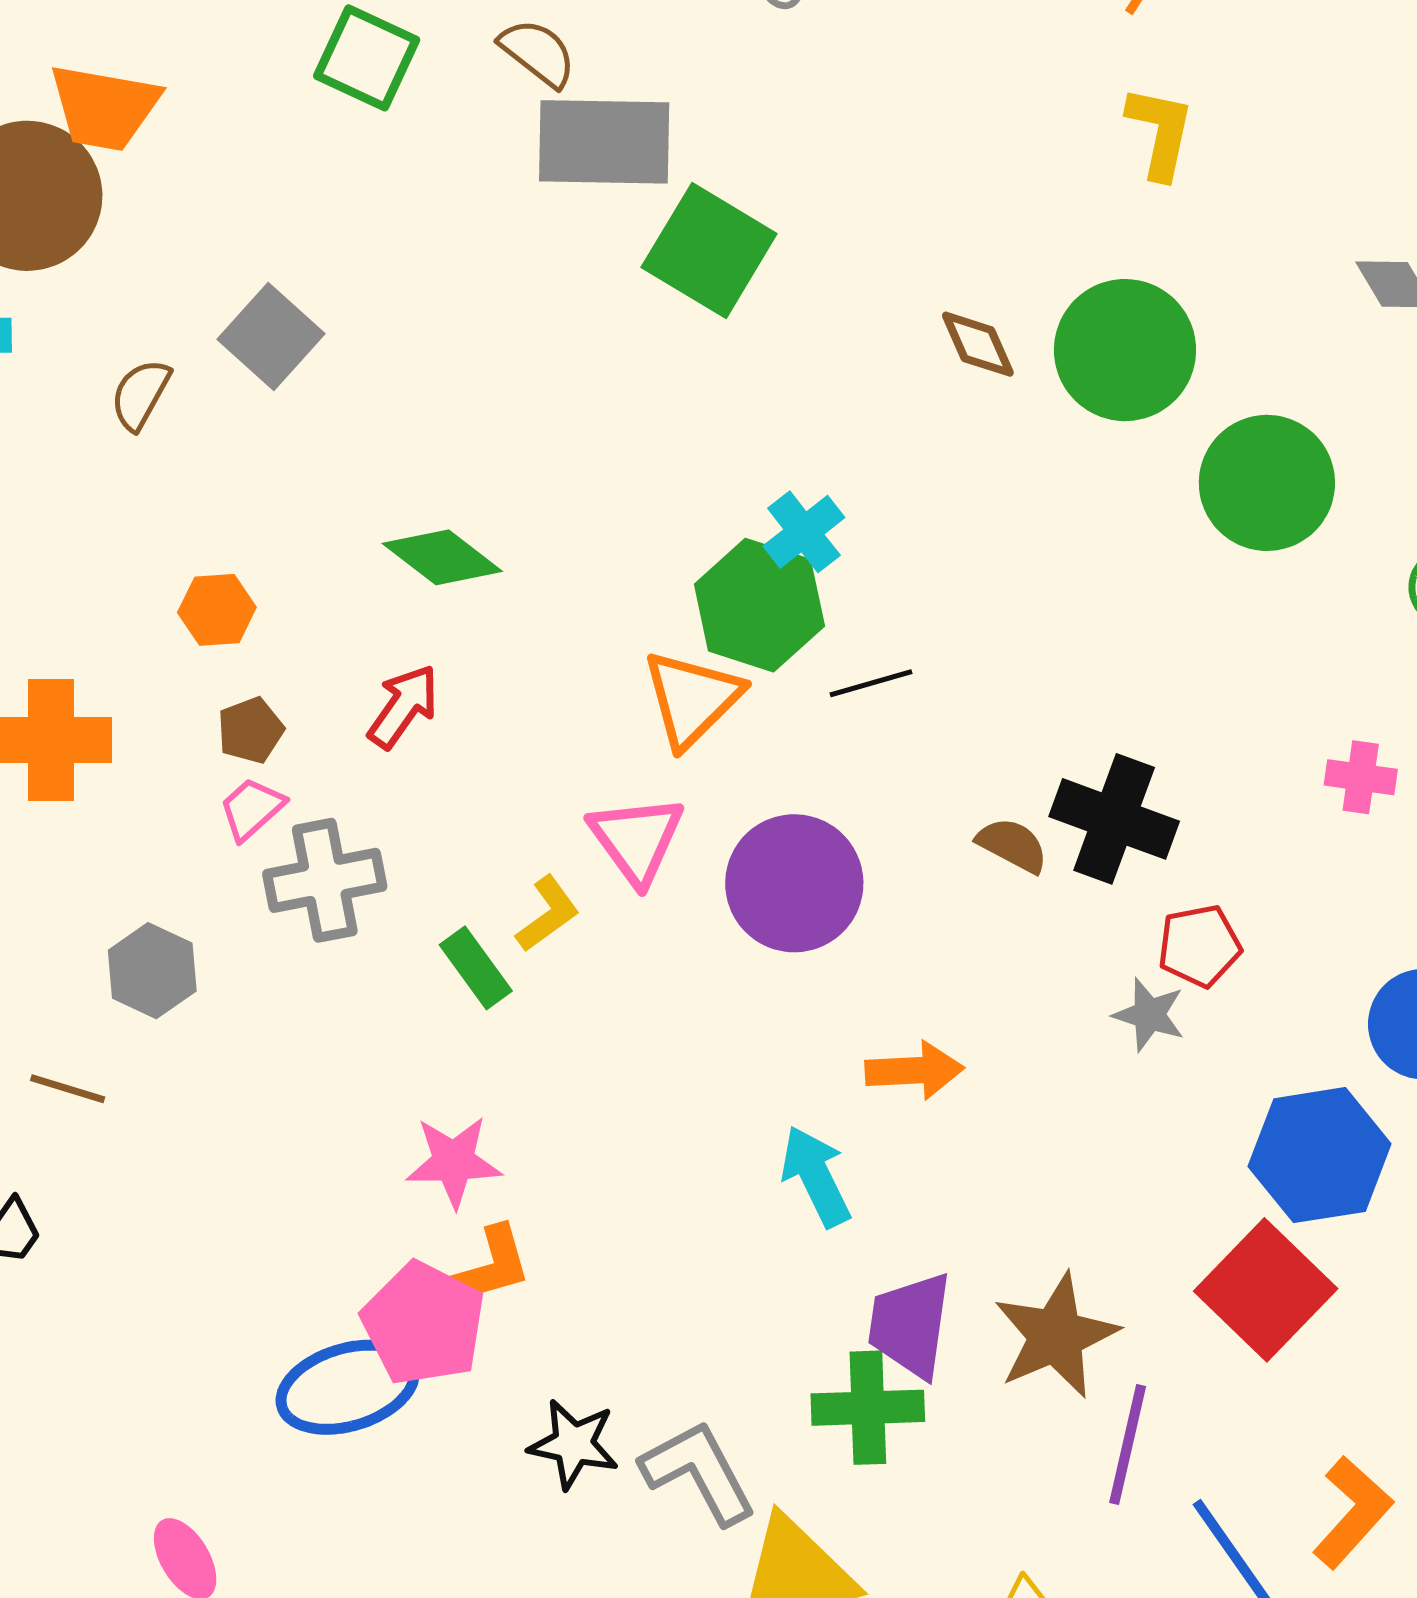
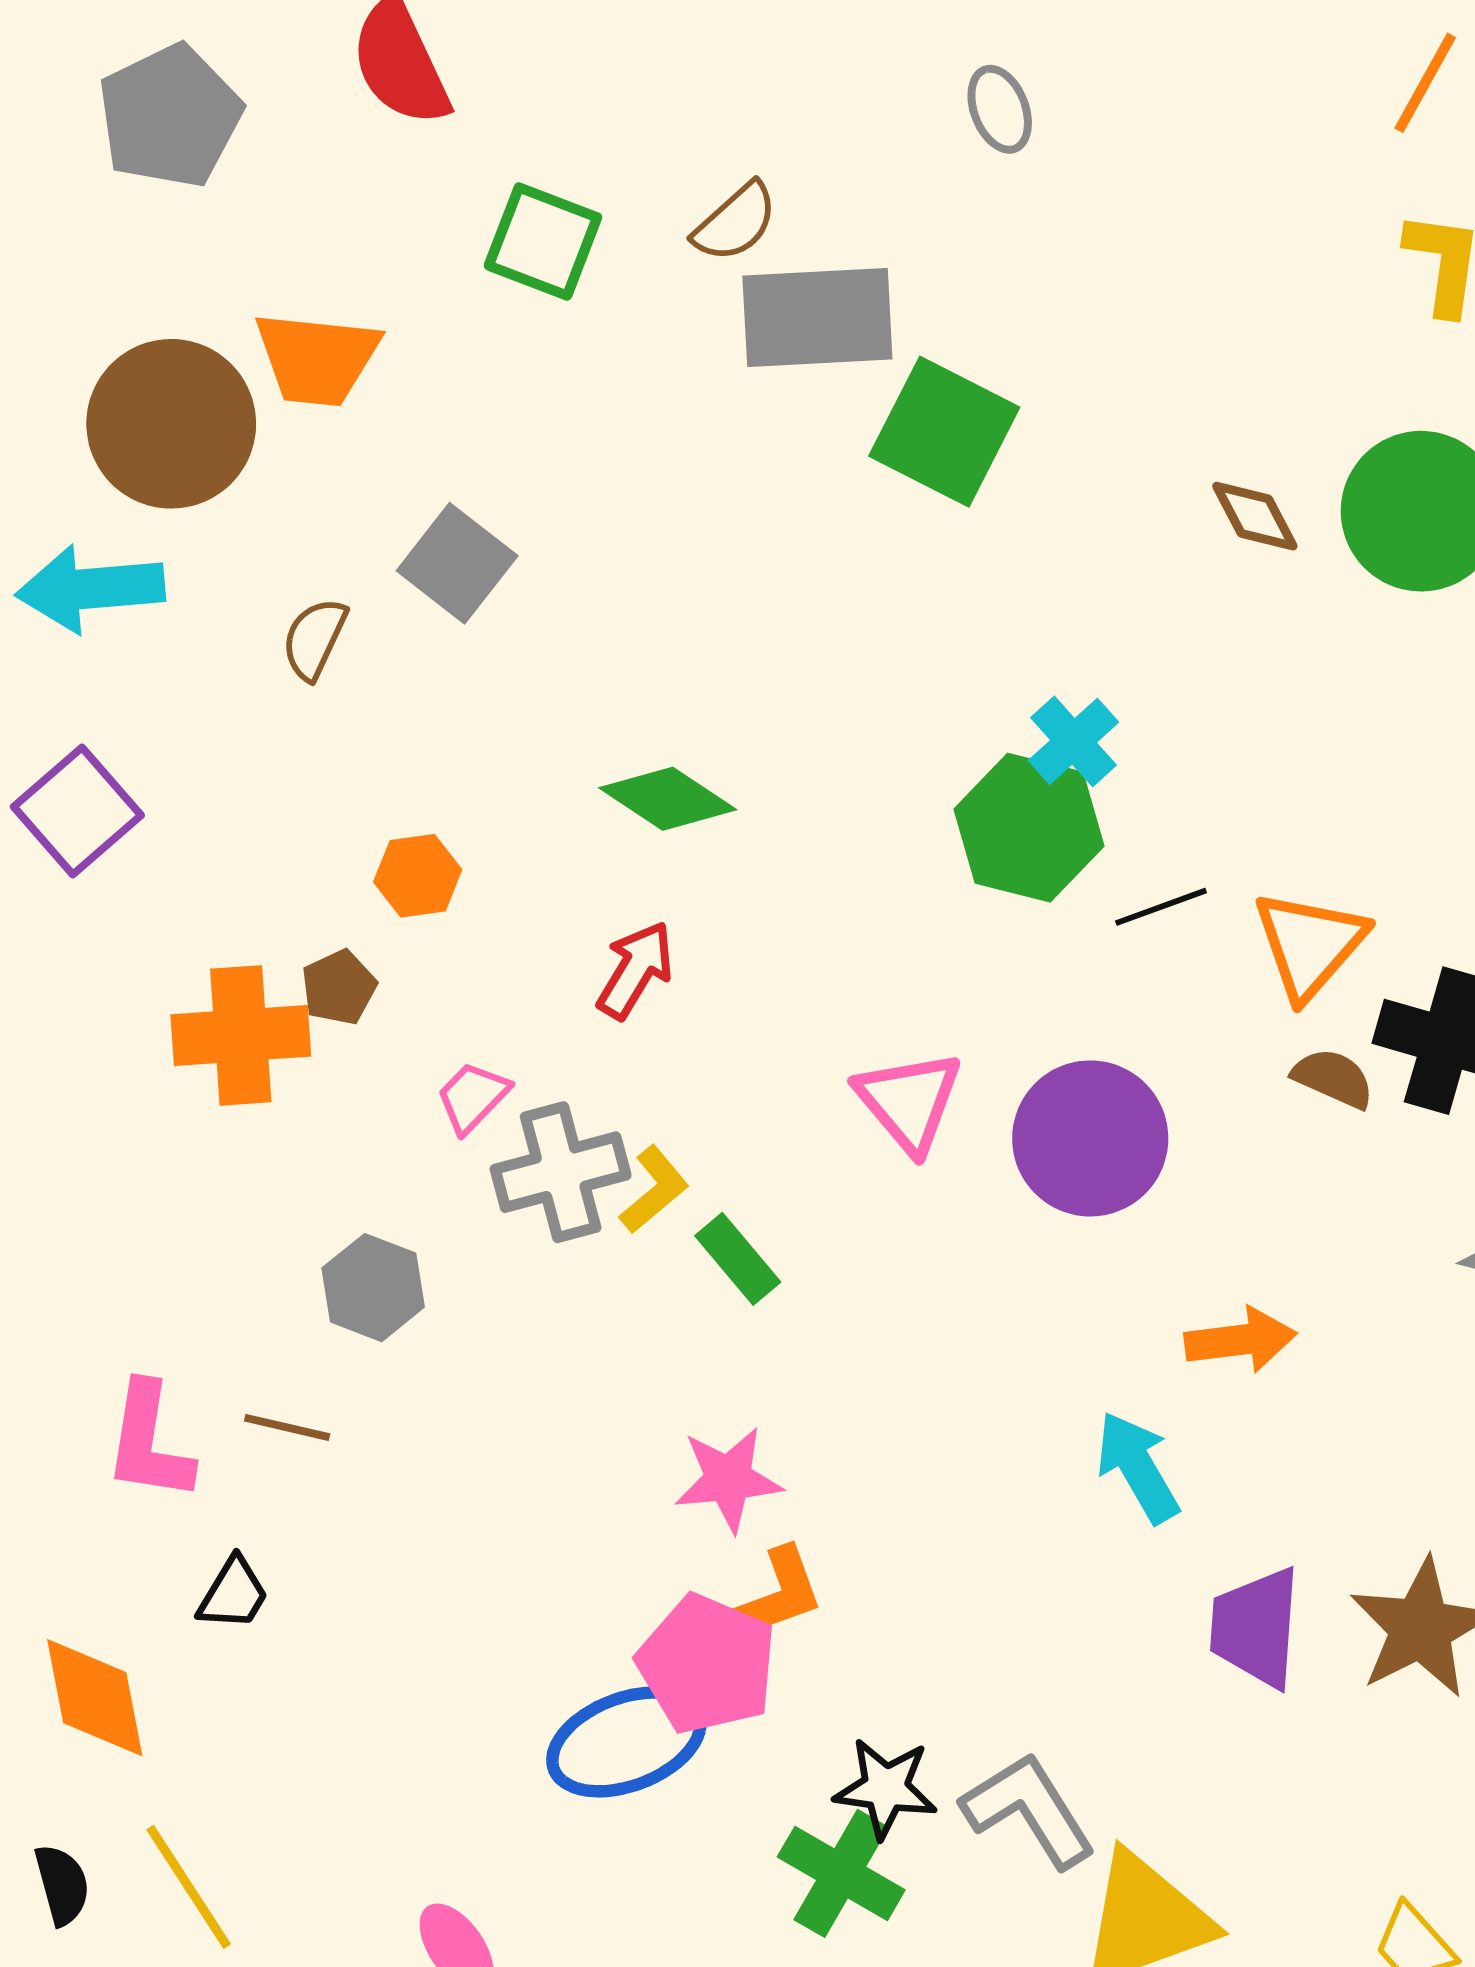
brown semicircle: (538, 53) -> (735, 222), turned 104
orange trapezoid: (104, 107) -> (317, 358), moved
orange triangle: (692, 699) -> (1310, 944), moved
brown pentagon: (251, 730) -> (339, 987), moved
yellow L-shape: (548, 914) -> (654, 1190), moved
green cross: (868, 1408) -> (841, 1873), moved, turned 36

